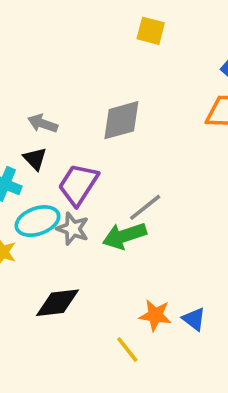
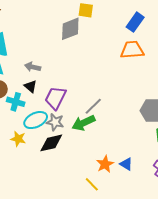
gray diamond: (121, 120) -> (70, 29), moved
black diamond: (57, 303) -> (51, 143), moved
orange star: (155, 315) -> (105, 164), turned -30

